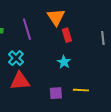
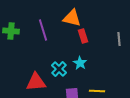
orange triangle: (56, 17) -> (72, 18), turned -42
cyan cross: (16, 58) -> (59, 69), moved

